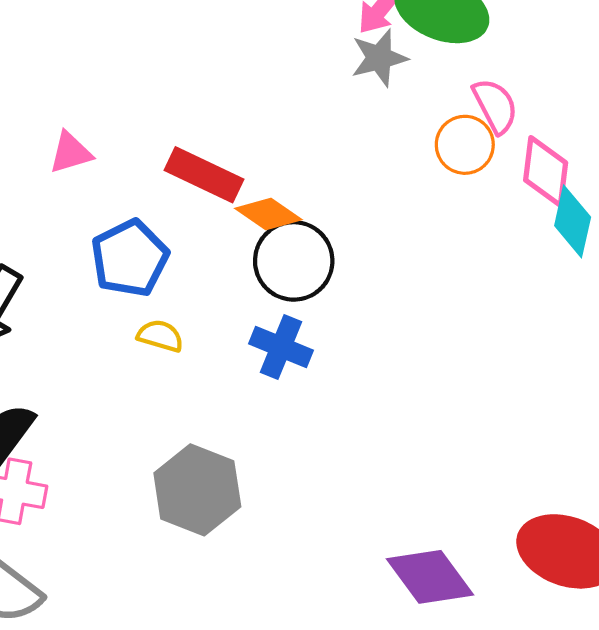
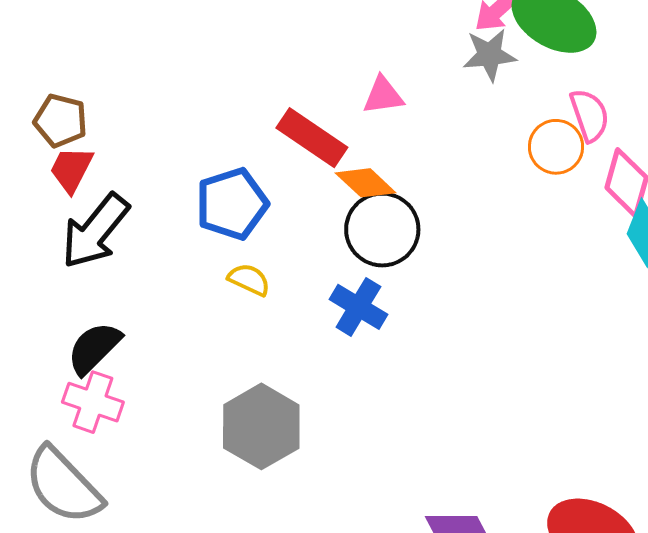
pink triangle: (71, 153) -> (383, 95), moved

